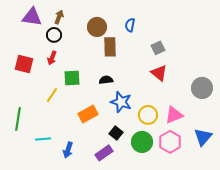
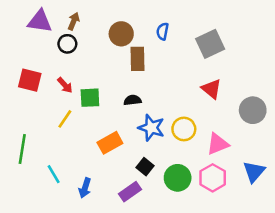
gray square: (158, 48) -> (210, 44), moved, size x1.6
red arrow: (52, 58) -> (65, 85), moved, turned -64
red triangle: (159, 73) -> (211, 89), moved
yellow circle: (148, 115) -> (184, 129), moved
cyan line: (43, 139) -> (54, 174), turned 63

